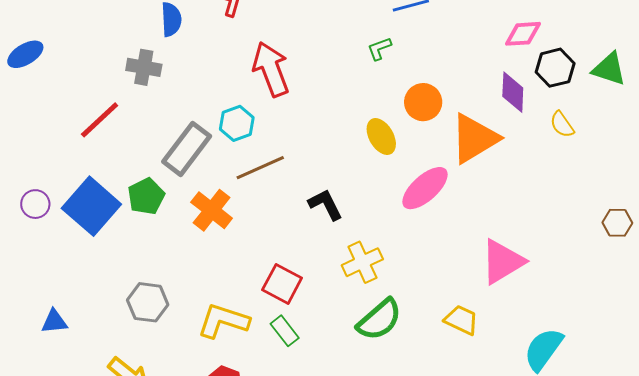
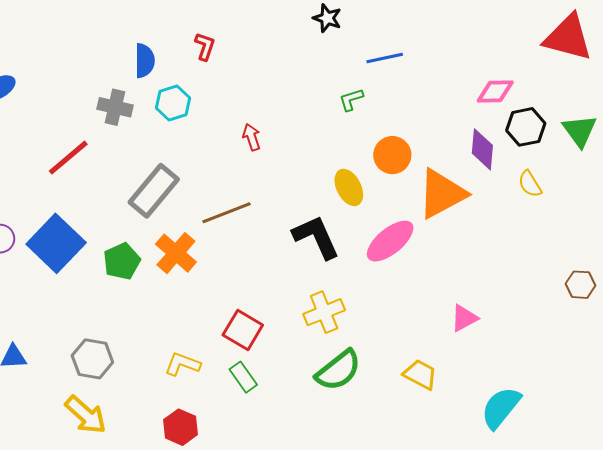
red arrow: (271, 69) -> (252, 137), moved, size x0.5
green triangle: (609, 69) -> (580, 131), turned 33
cyan hexagon: (237, 123) -> (173, 103), moved
green pentagon: (146, 196) -> (122, 261), moved
black L-shape: (325, 204) -> (316, 237), moved, size x1.4
pink triangle: (502, 262) -> (464, 318), size x0.6
gray hexagon: (148, 302) -> (92, 359), moved
yellow L-shape: (223, 321) -> (182, 364), size x0.7

